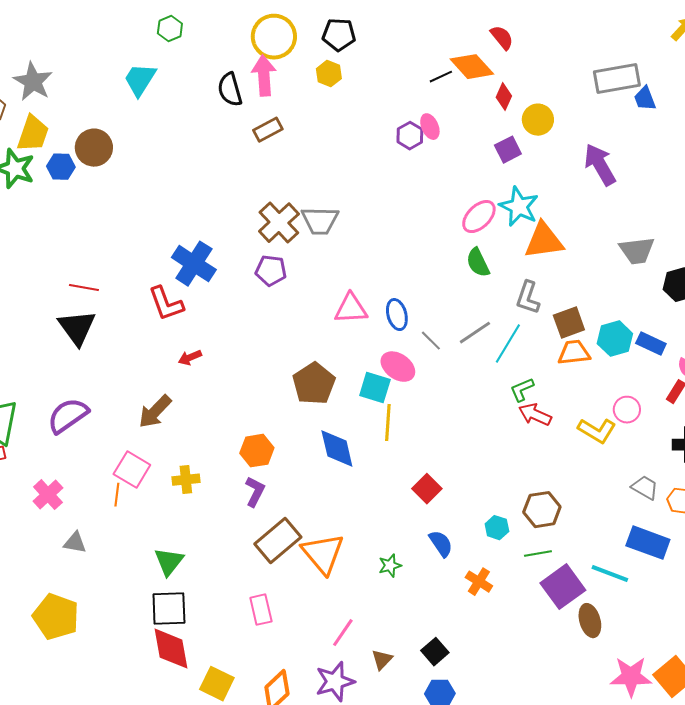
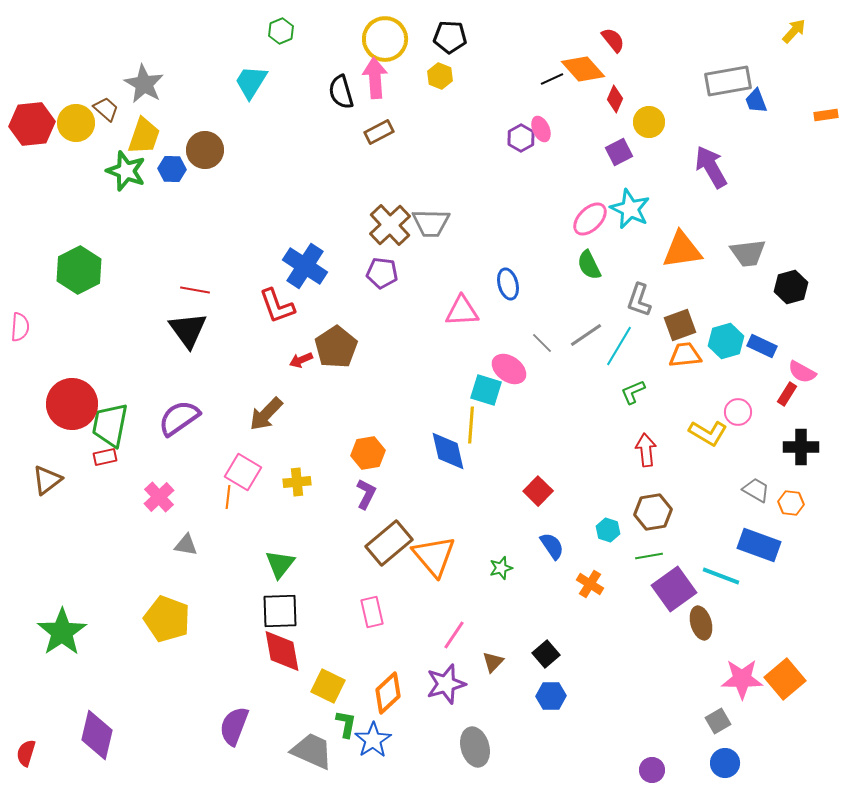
orange triangle: (544, 241) -> (682, 250), moved
blue ellipse: (397, 315) -> (508, 284), moved
brown pentagon: (314, 384) -> (336, 347), moved
red arrow: (535, 415) -> (646, 450), moved, turned 60
yellow line: (388, 423) -> (471, 425), moved

